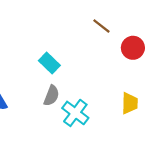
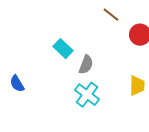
gray semicircle: (51, 96) -> (86, 65), moved

